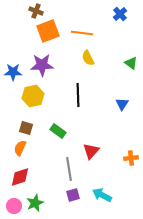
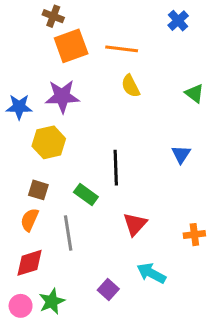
black line: (78, 95) -> (116, 168), moved
gray line: (69, 169) -> (68, 233), moved
purple square: (73, 195) -> (108, 290), turned -32
cyan arrow: (102, 195) -> (151, 273), moved

